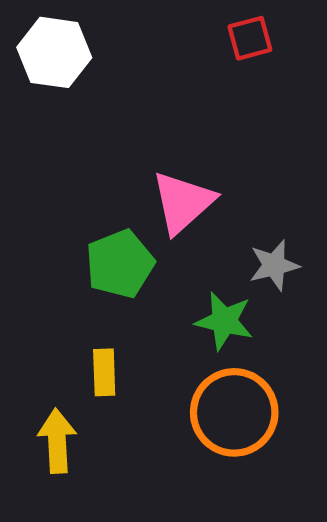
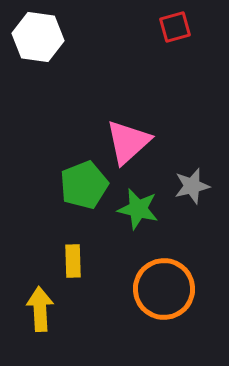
green star: (224, 321) -> (138, 209), moved

